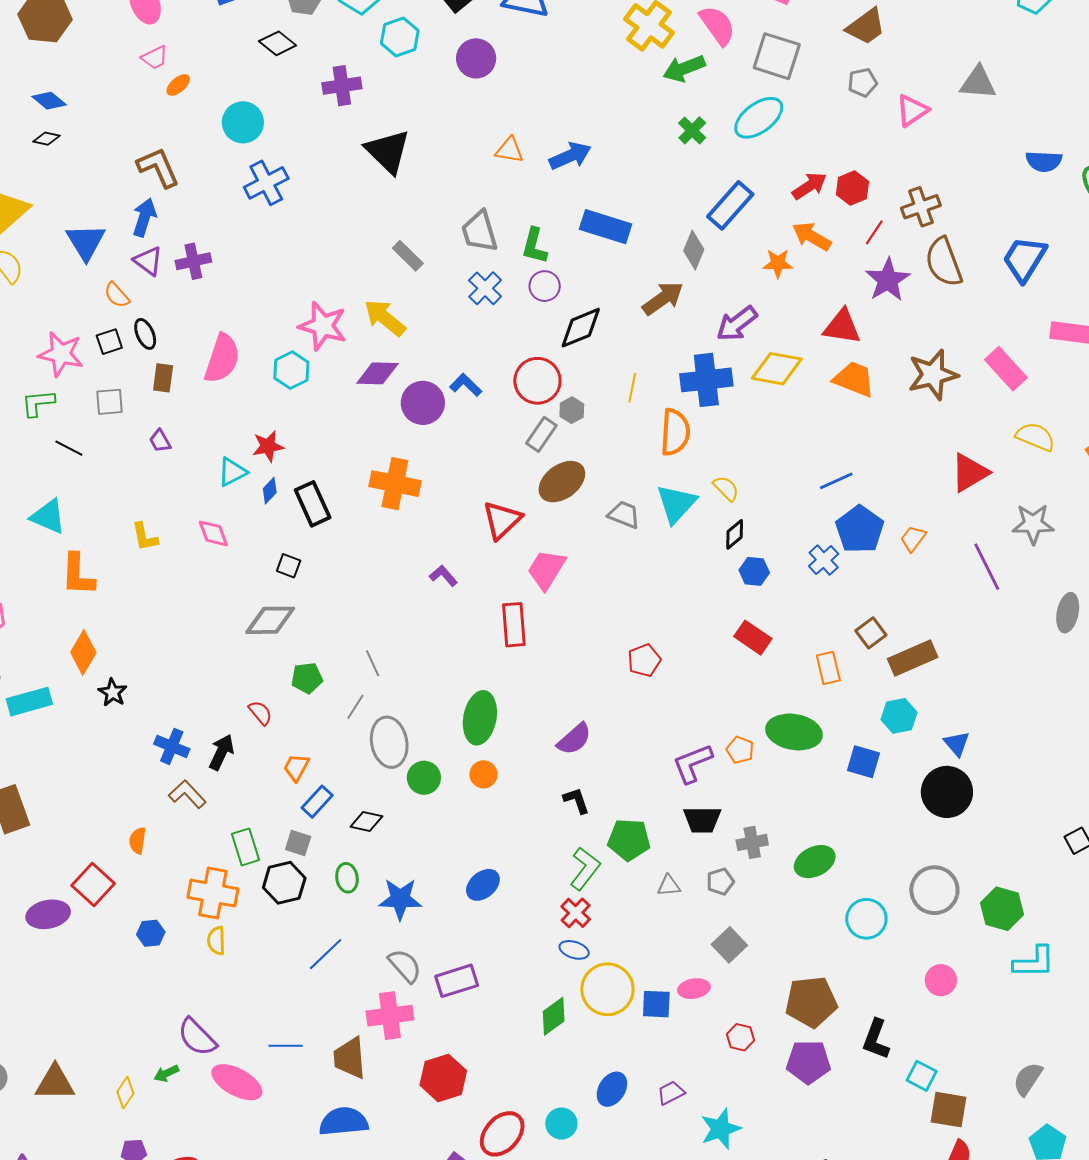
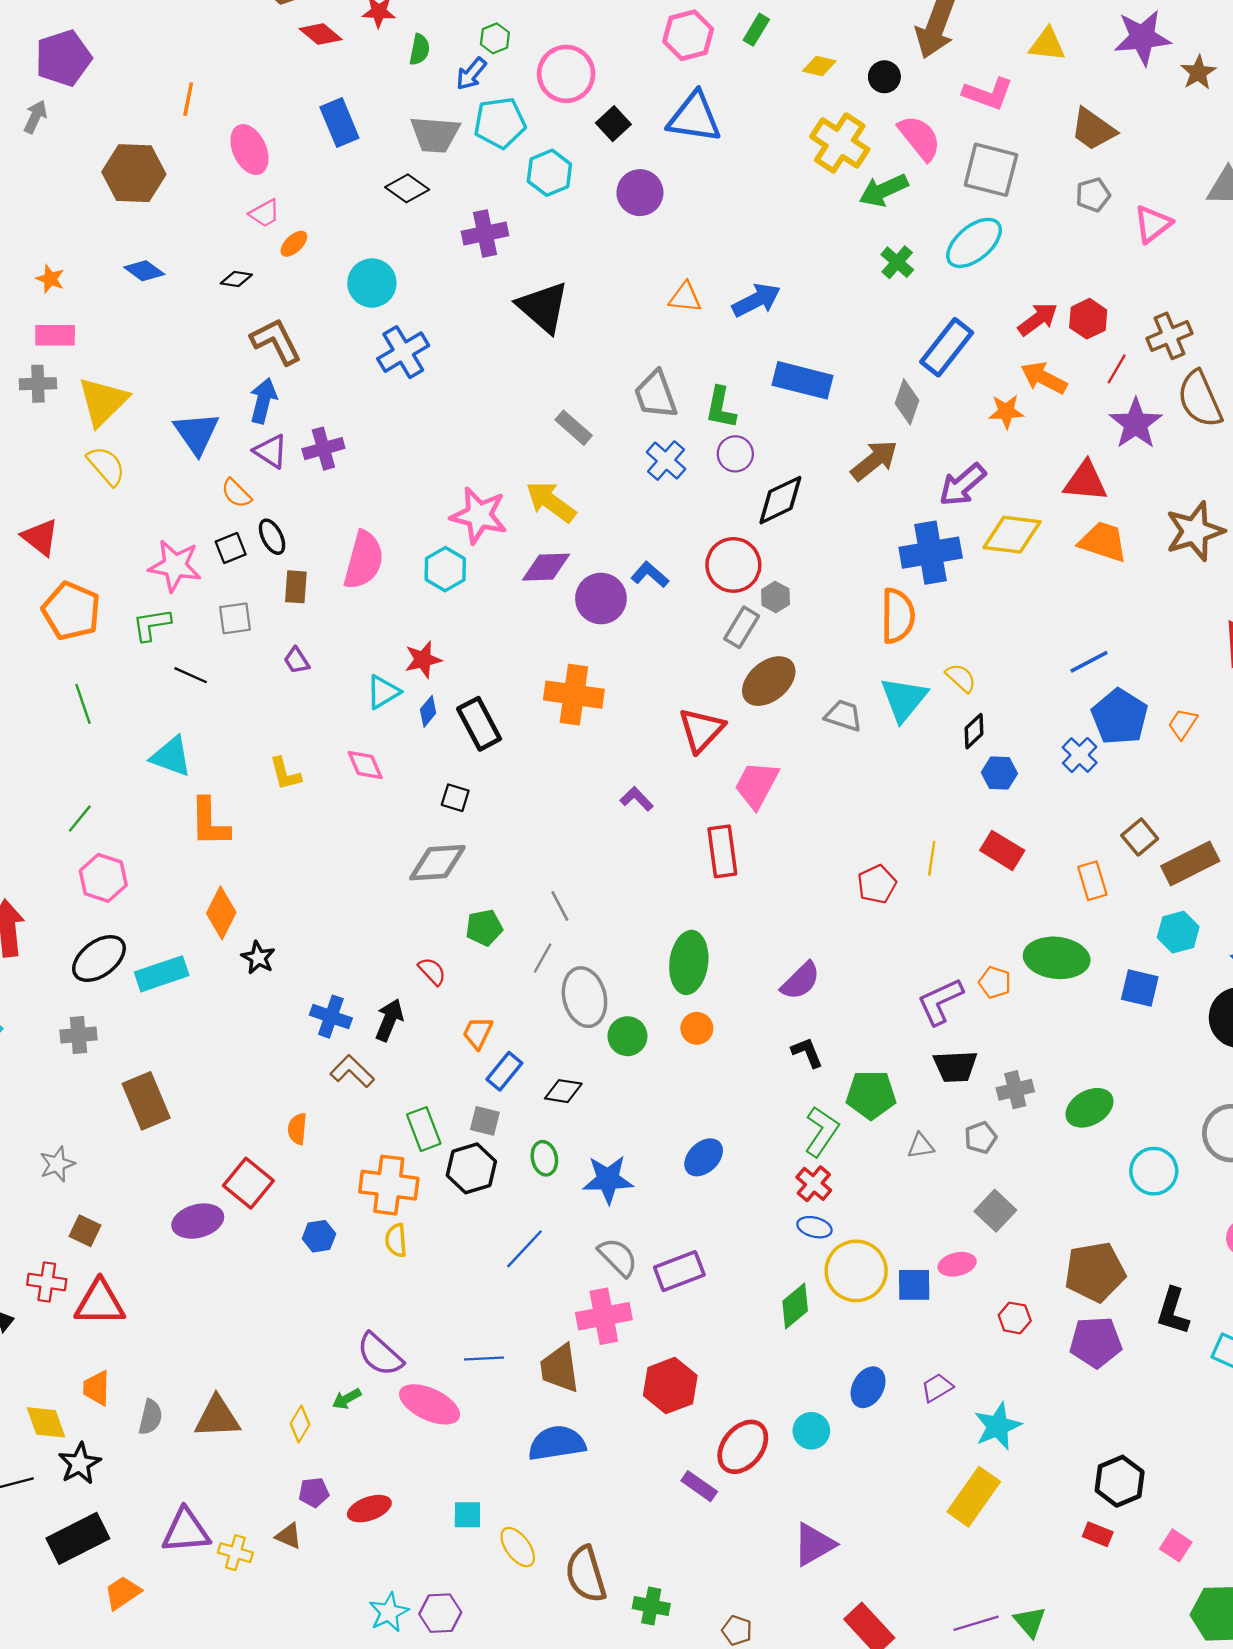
brown trapezoid: (866, 27) -> (1093, 129), turned 75
black diamond: (46, 139) -> (236, 279), moved
yellow line: (632, 388) -> (932, 858), moved

